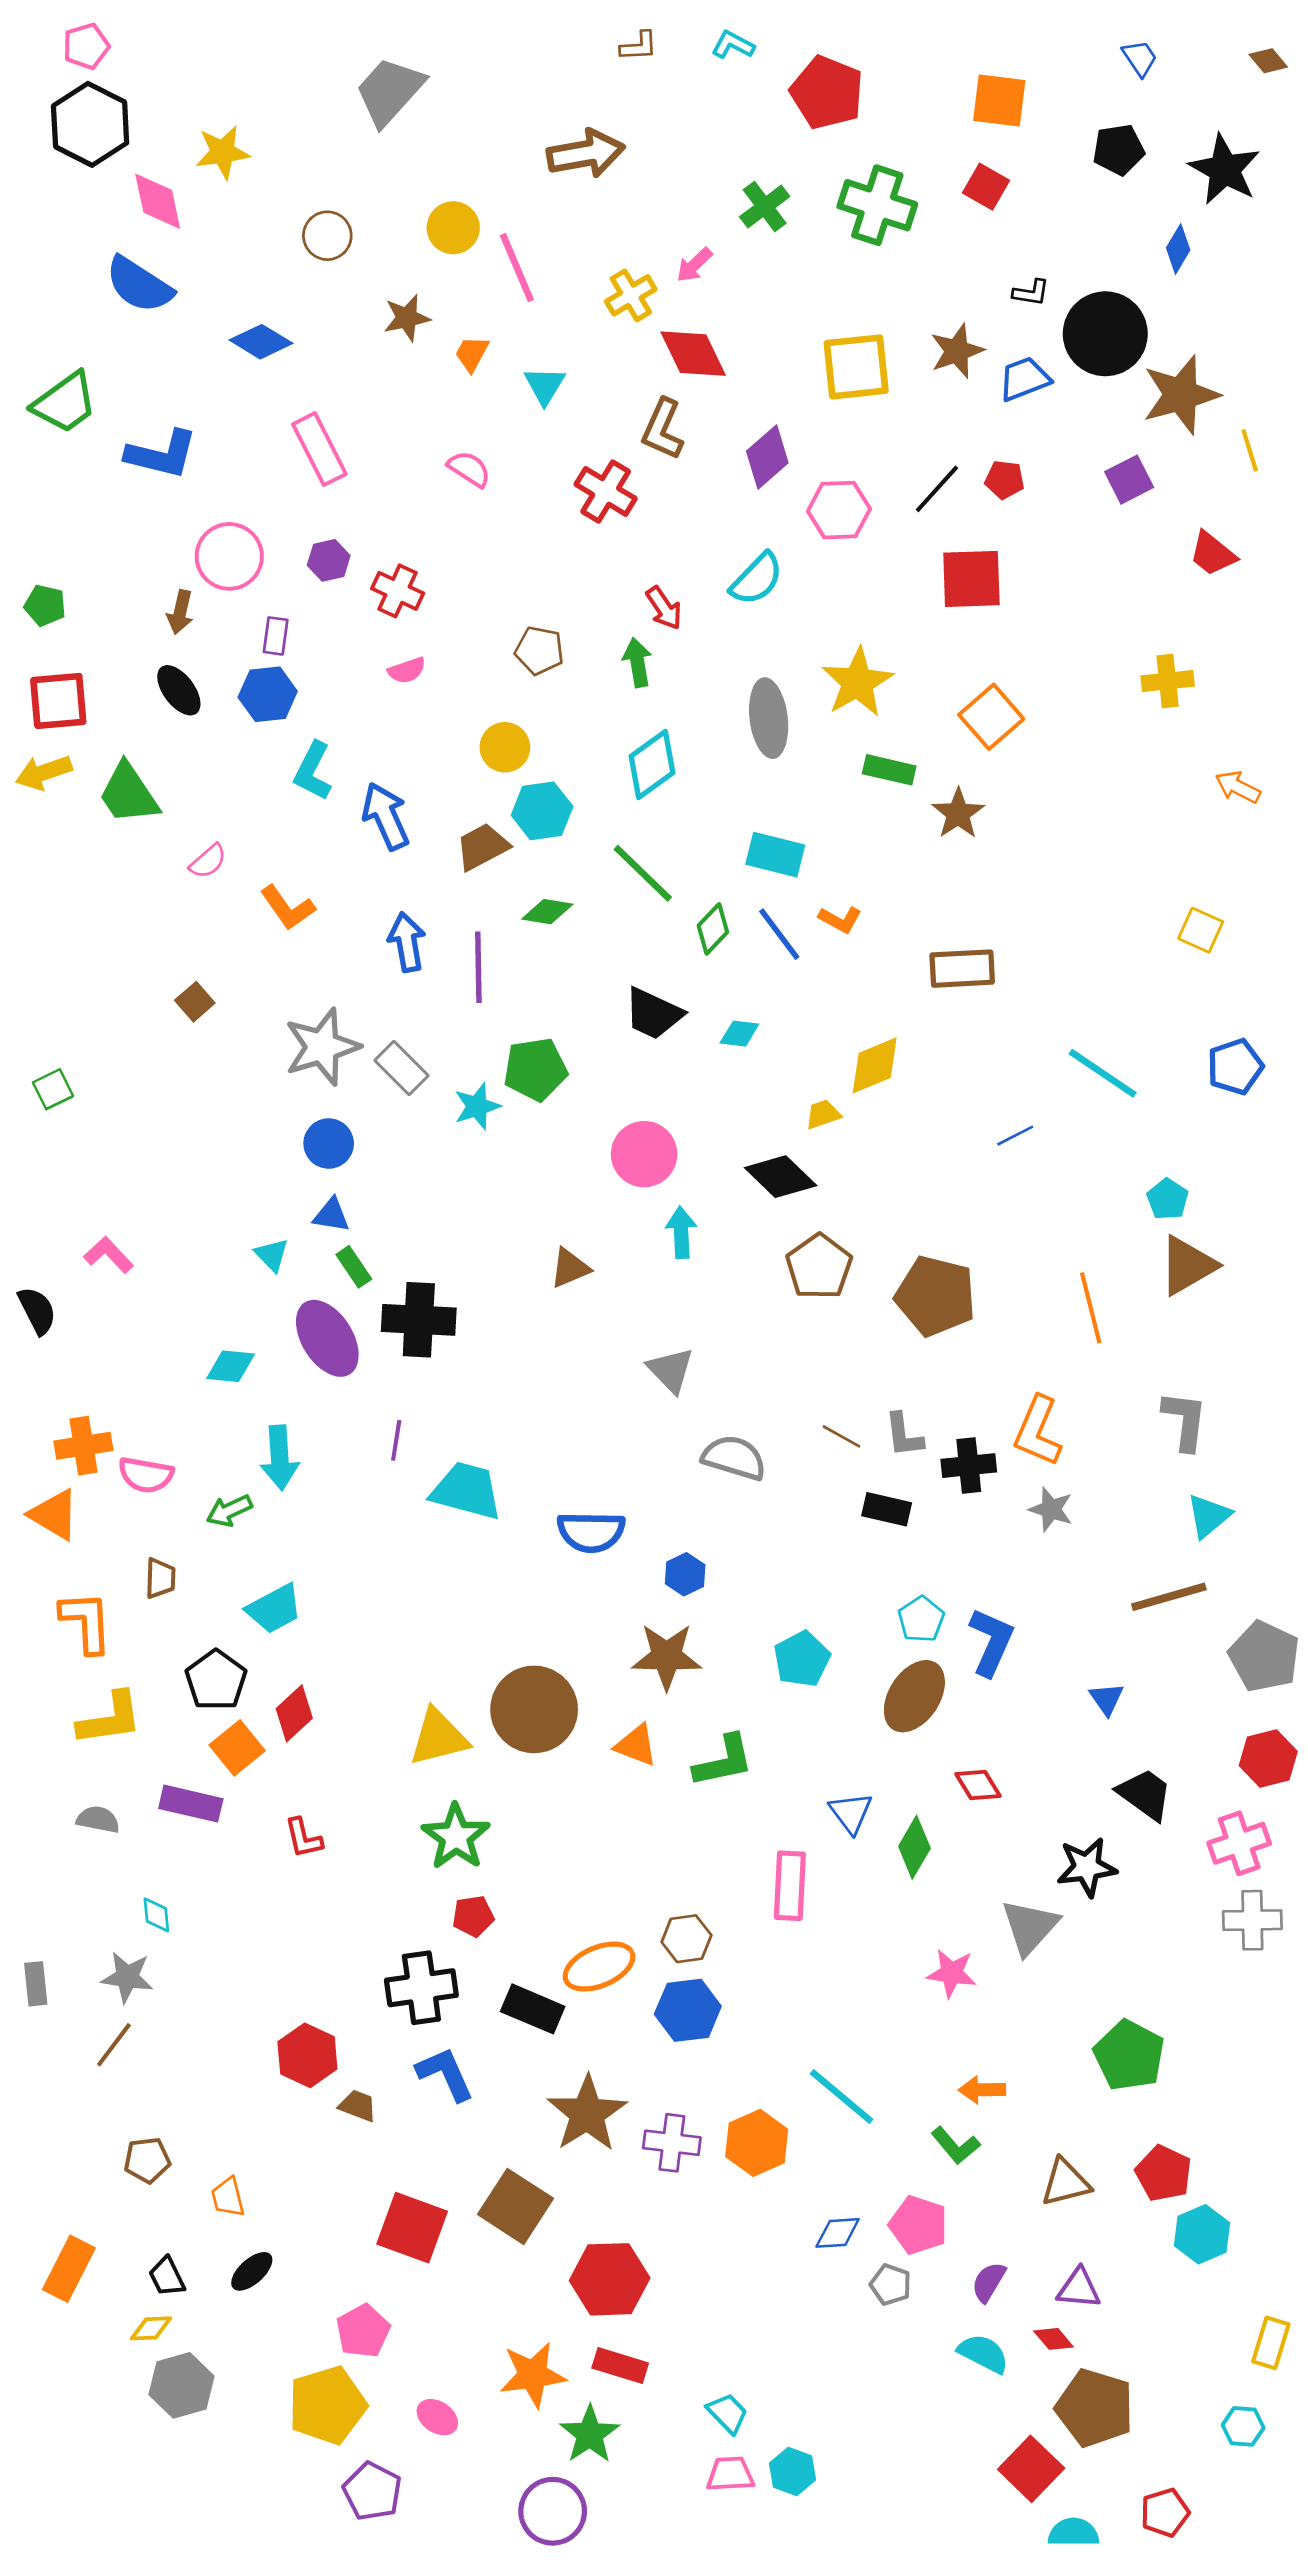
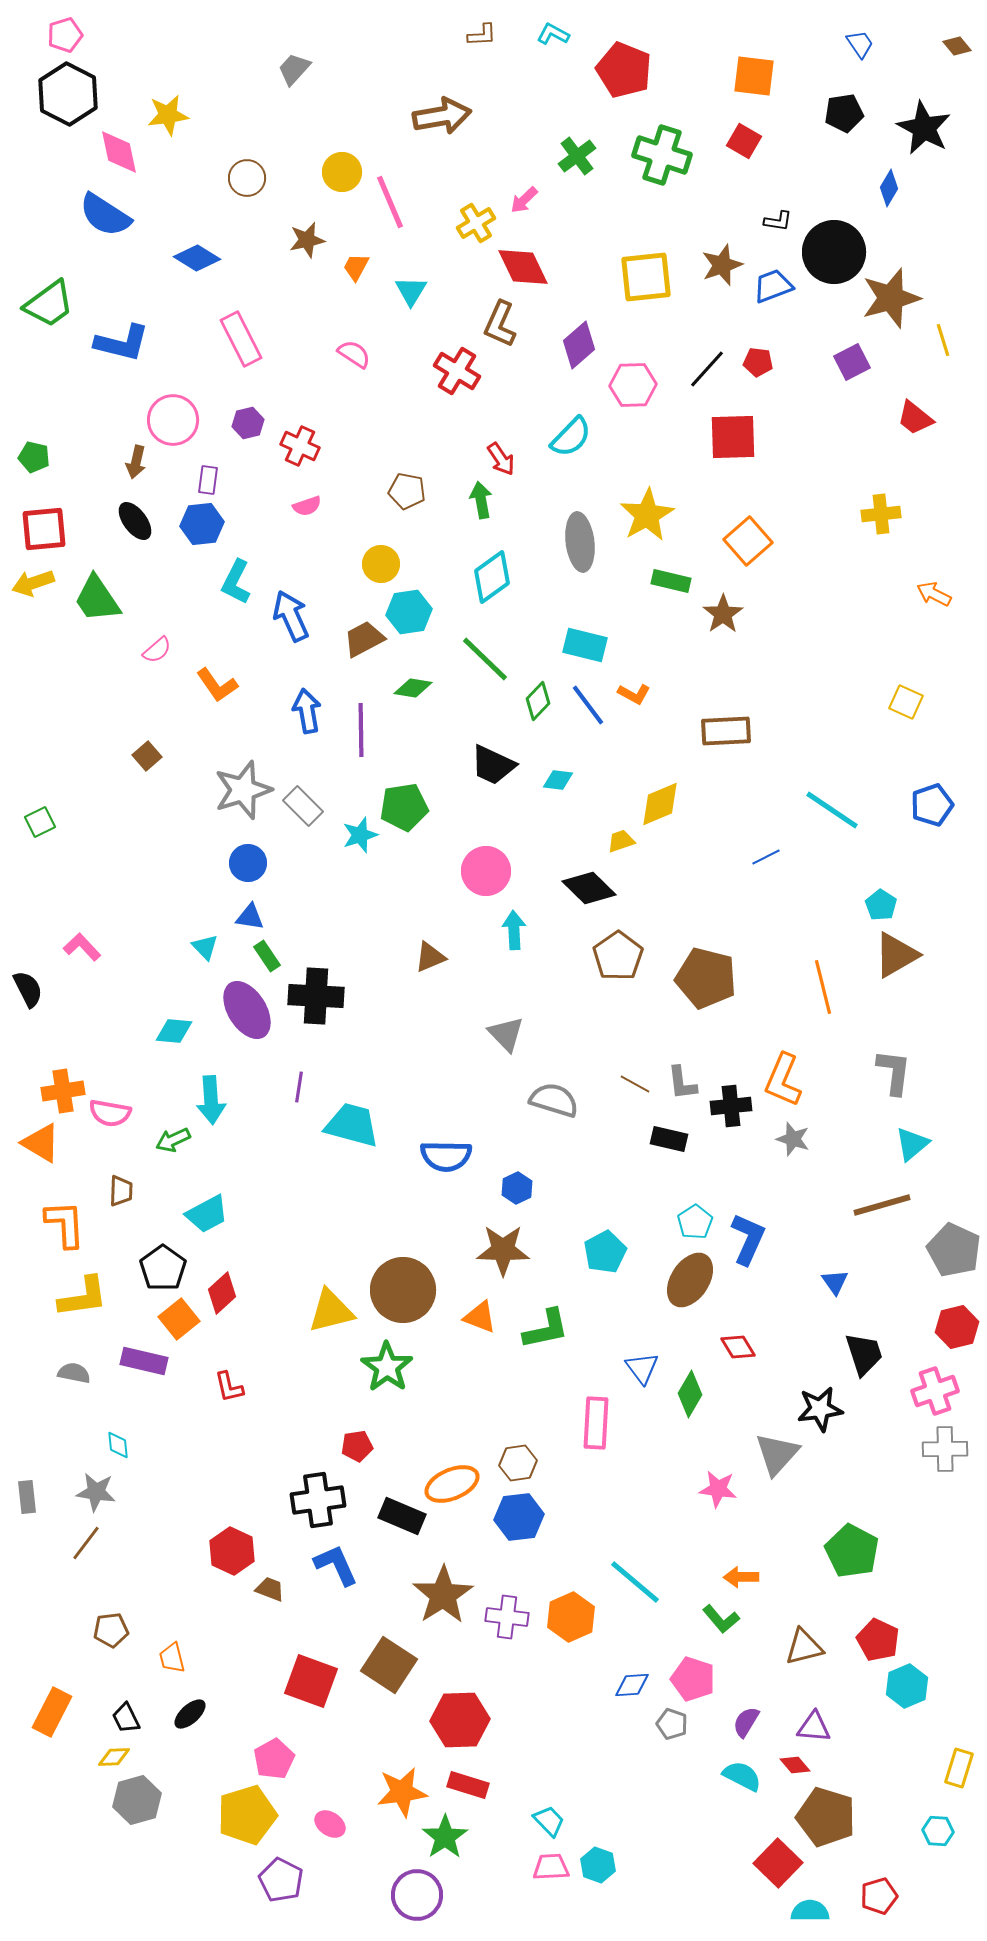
gray trapezoid: (390, 91) -> (294, 69), size x0.6
black trapezoid: (1145, 1794) -> (864, 1354), turned 36
green star: (456, 1837) -> (387, 1367), moved

